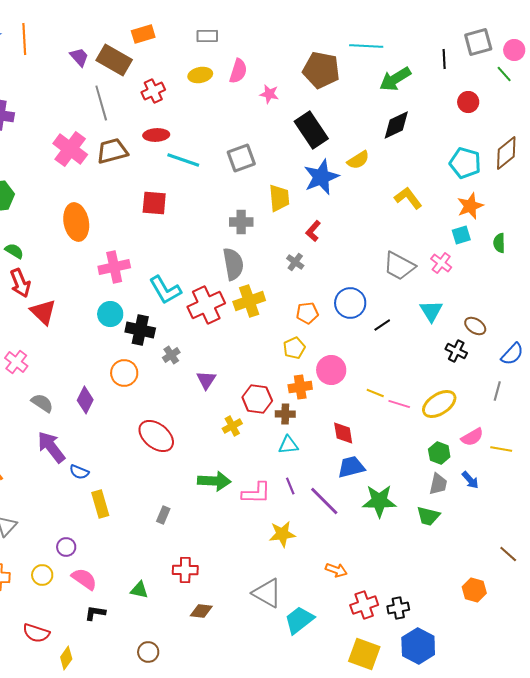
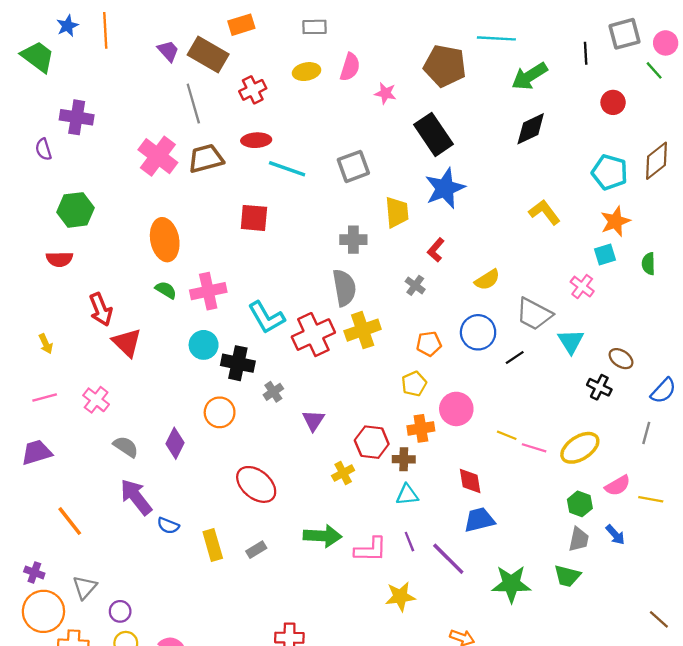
yellow semicircle: (358, 160) -> (487, 280), moved
green semicircle: (14, 251) -> (166, 290), moved
gray trapezoid: (399, 266) -> (534, 314), moved
green star: (379, 501) -> (511, 584), moved
yellow rectangle: (100, 504) -> (213, 545), moved
gray rectangle: (163, 515) -> (256, 550), moved, turned 36
purple circle: (66, 547) -> (120, 611), moved

